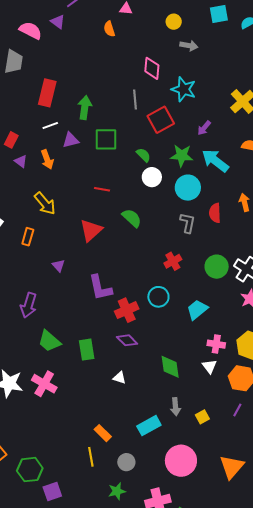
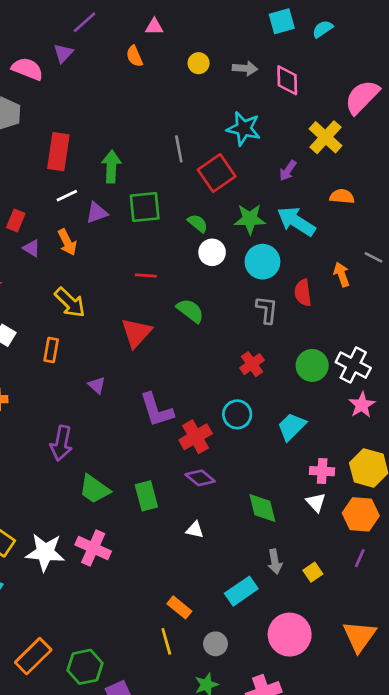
purple triangle: (58, 22) -> (63, 53), turned 42
yellow circle: (174, 22) -> (199, 63), moved
pink diamond: (152, 68) -> (287, 80), moved
purple arrow: (204, 128) -> (288, 171), moved

